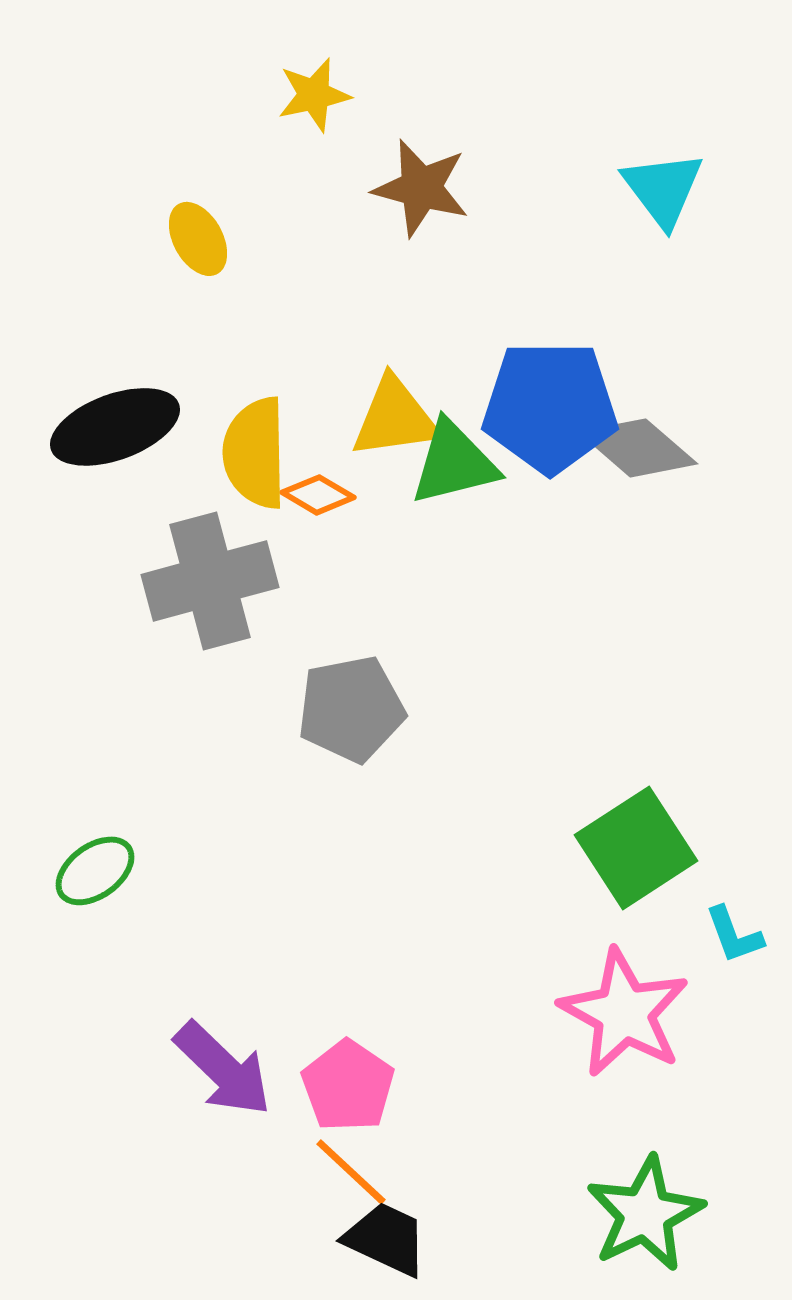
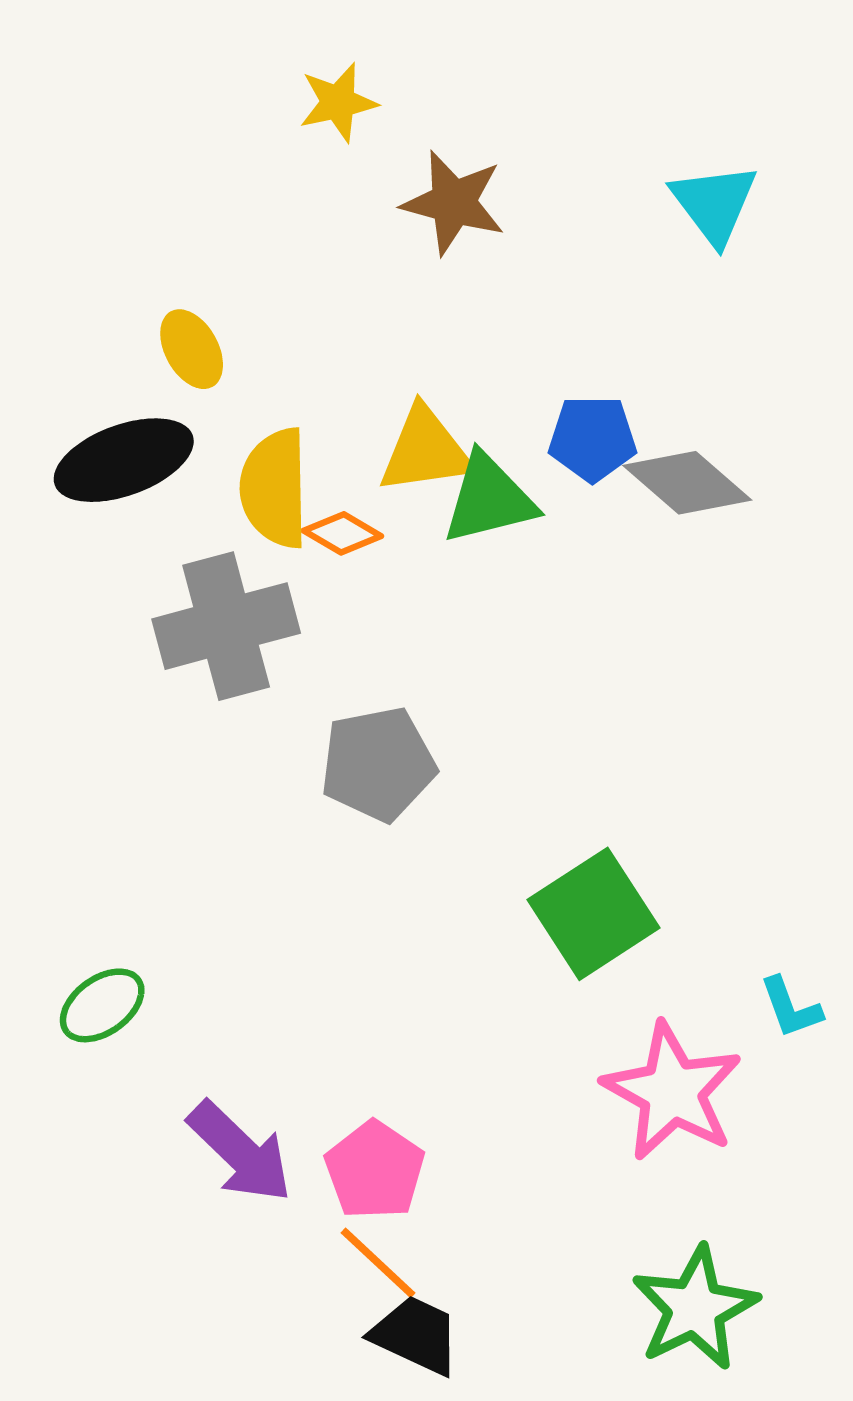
yellow ellipse: (198, 239) -> (192, 349), moved
blue pentagon: (550, 407) -> (592, 439), size x0.6
green square: (636, 848) -> (594, 914), moved
green ellipse: (95, 871) -> (102, 1005), moved

